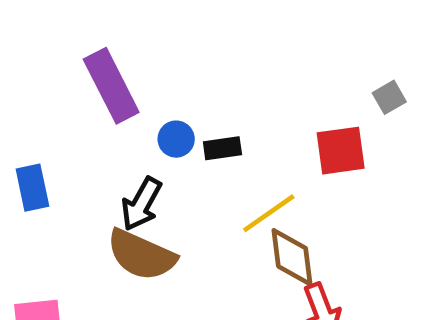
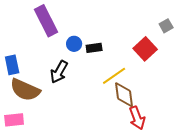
red square: (341, 151) -> (145, 49), turned -35
brown semicircle: (141, 255) -> (25, 90), moved

